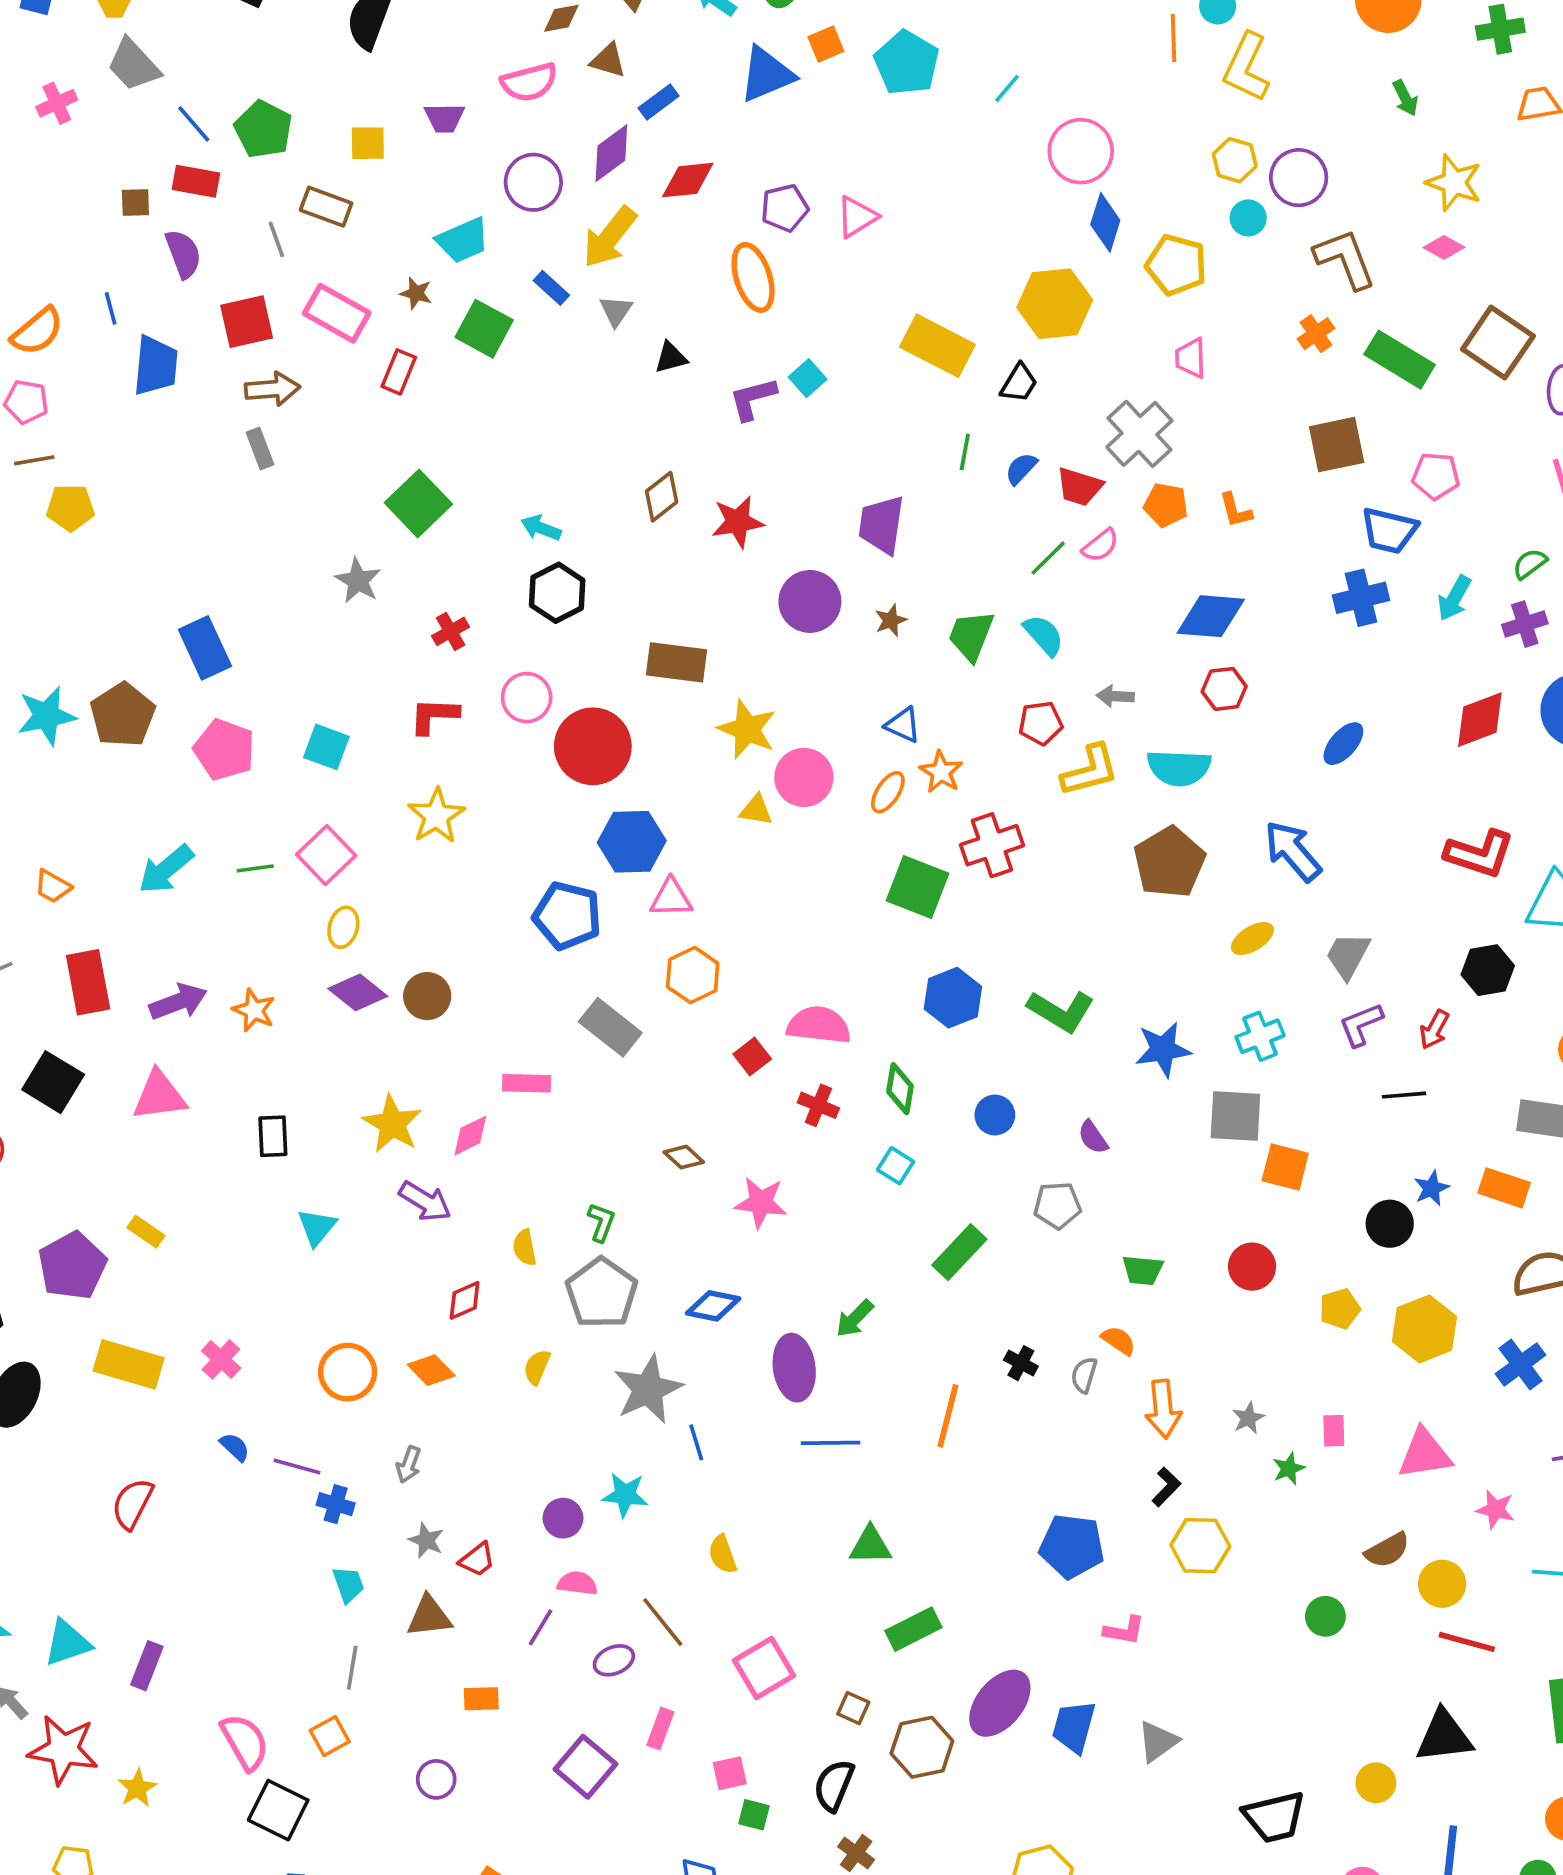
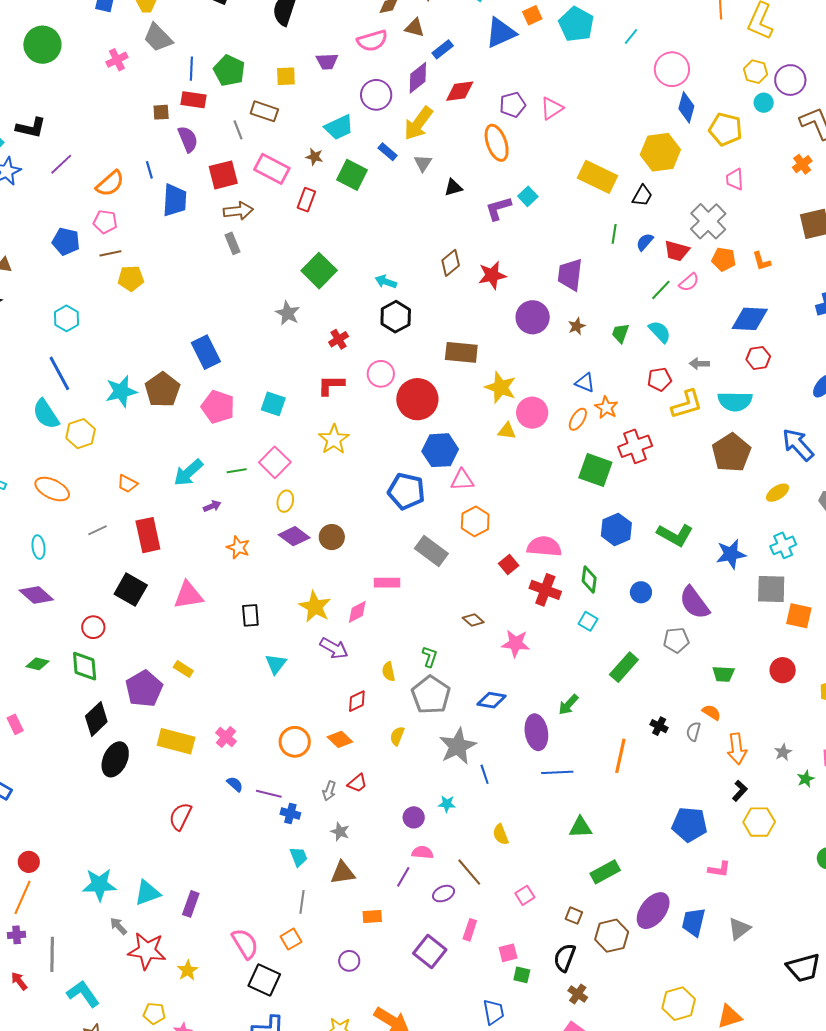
blue line: (194, 124) -> (191, 69), turned 45
green trapezoid: (971, 636) -> (620, 333), size x0.7
purple arrow: (178, 1002) -> (212, 506), moved, size x0.6
red cross: (818, 1105) -> (545, 590), size x1.4
purple semicircle: (1093, 1137) -> (694, 603), size x1.8
cyan star: (625, 1495) -> (447, 804), size x0.7
red trapezoid: (477, 1560) -> (357, 783), moved
pink square: (764, 1668) -> (525, 895), size x0.6

